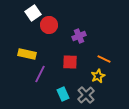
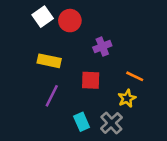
red circle: (49, 25) -> (70, 21), moved
yellow rectangle: (27, 54) -> (49, 61), moved

